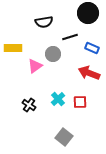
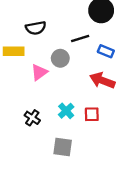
black semicircle: (44, 22) -> (36, 28), moved
gray square: (64, 137) -> (63, 147), moved, turned -30

